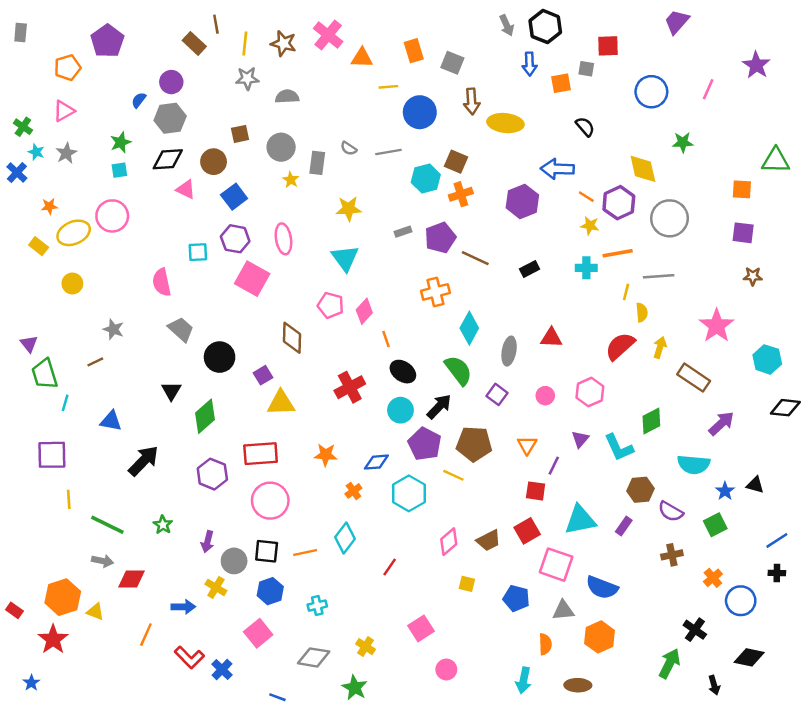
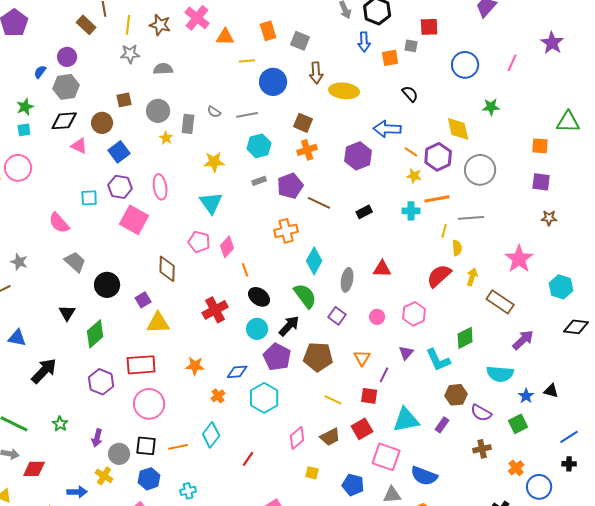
cyan hexagon: (426, 179) -> (259, 146), moved
pink semicircle: (162, 282) -> (59, 223), turned -30
yellow line: (454, 475) -> (333, 400), moved

